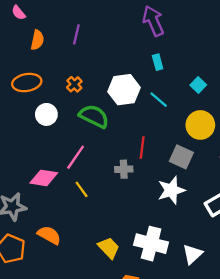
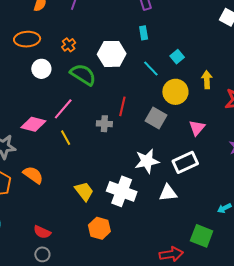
cyan line: (159, 100) -> (151, 69), moved
white star: (171, 190) -> (147, 161), moved
white triangle: (192, 254) -> (168, 193), moved, turned 30

